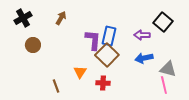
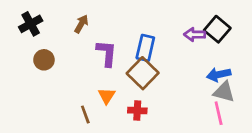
purple arrow: (142, 35) -> (195, 35), moved
purple L-shape: (93, 40) -> (107, 53), moved
blue arrow: (144, 58) -> (219, 74), moved
brown line: (56, 86) -> (85, 114), moved

